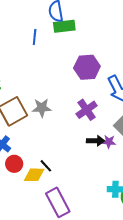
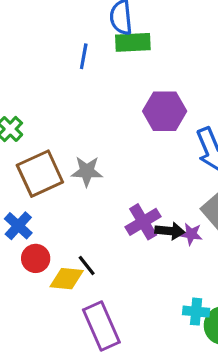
purple cross: (87, 110) -> (143, 222), moved

